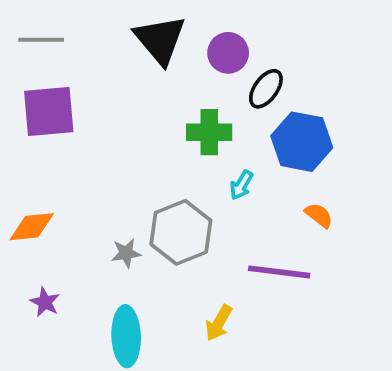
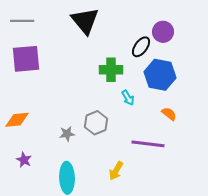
purple circle: (228, 53) -> (163, 32), moved
cyan arrow: (241, 185) -> (128, 98), turned -63
gray hexagon: (181, 232) -> (96, 123), size x0.7

